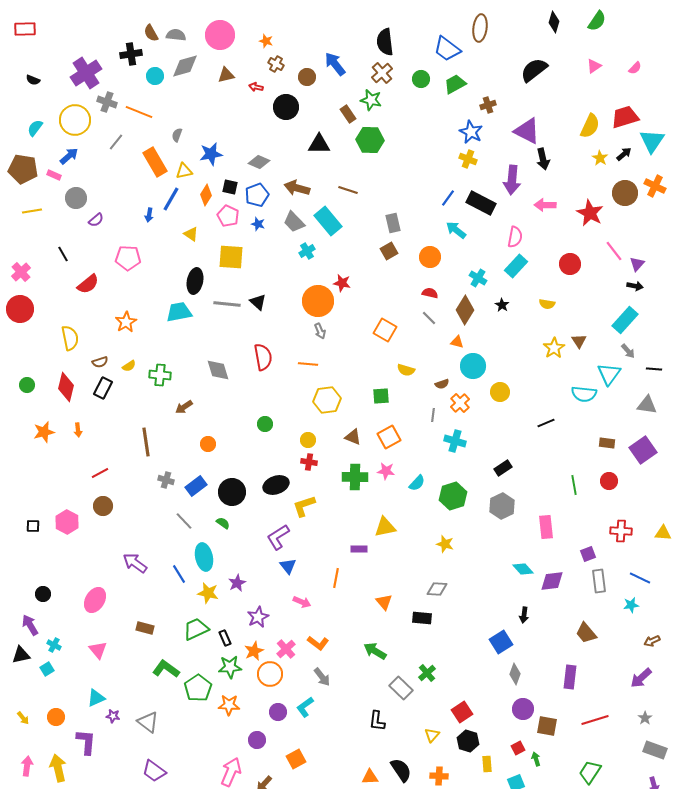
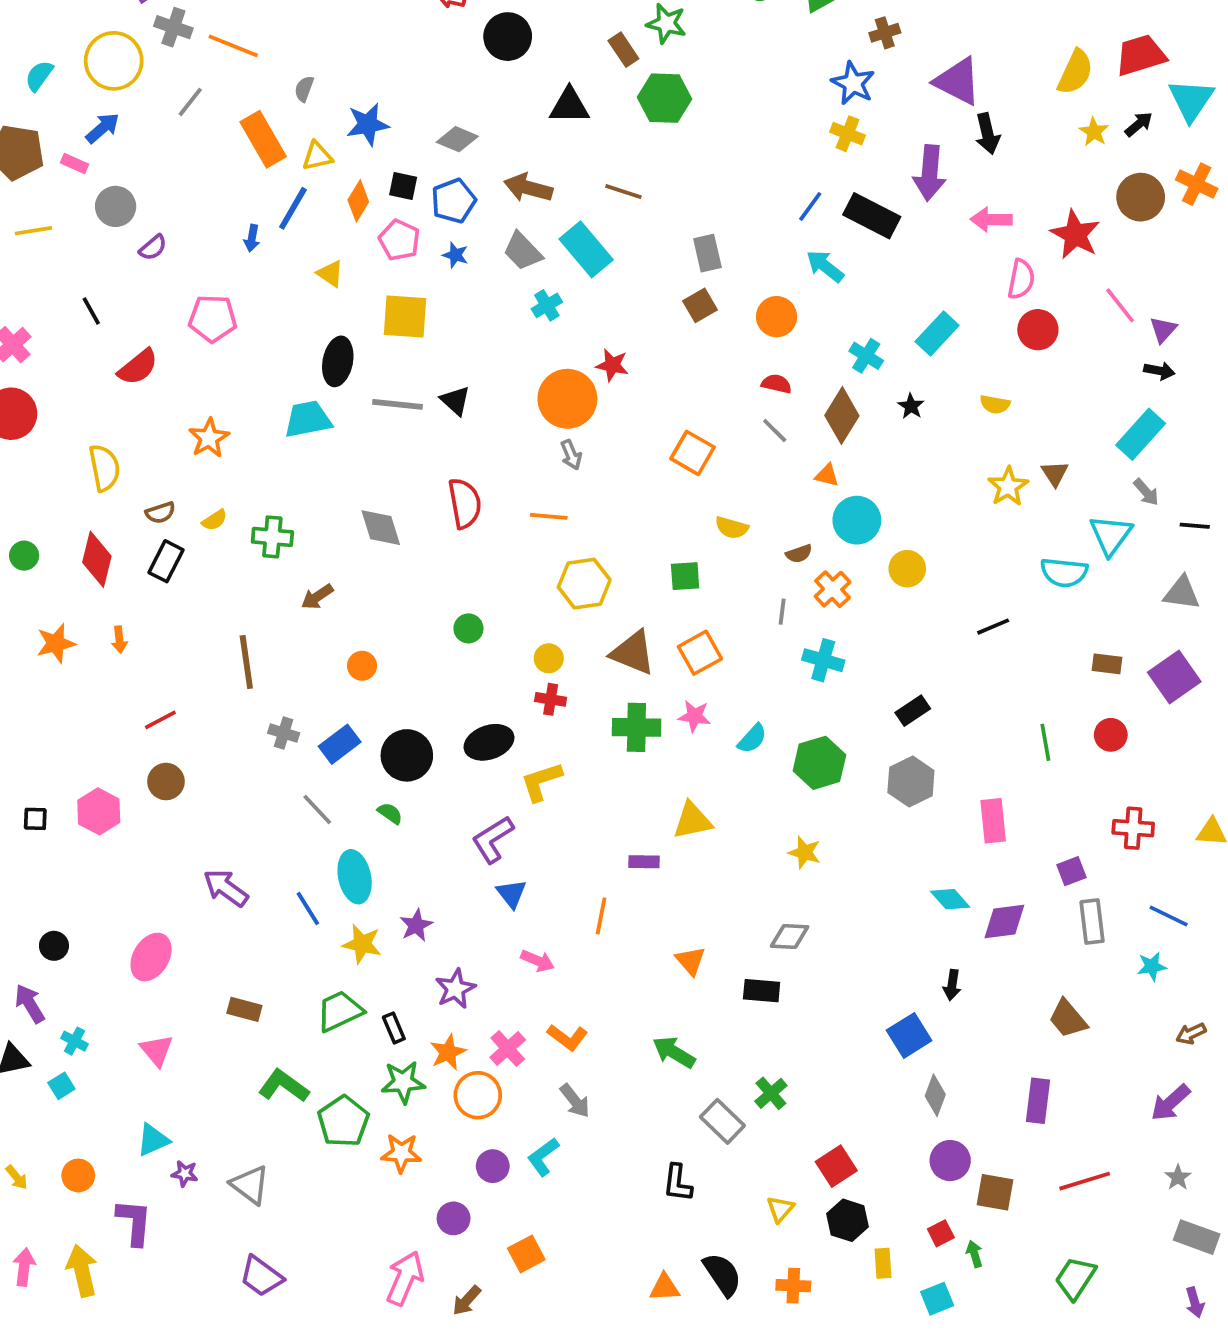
pink semicircle: (515, 237) -> (1021, 279), moved
brown triangle: (353, 437) -> (633, 653), size x1.5

